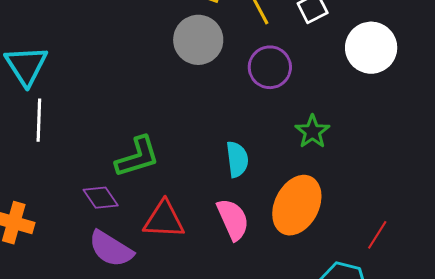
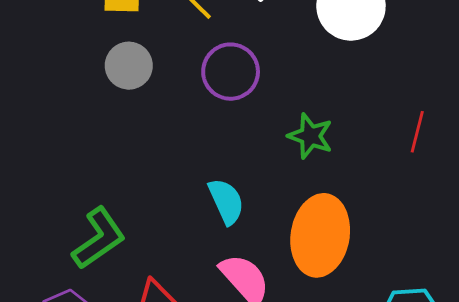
gray circle: (198, 40) -> (129, 66), size x0.7
red line: (377, 235) -> (417, 132), moved

